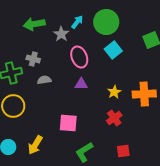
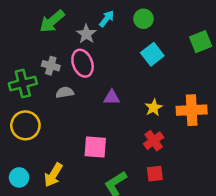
green circle: (106, 22) -> (143, 19), size x0.6
green arrow: (34, 24) -> (52, 21), turned -30
pink ellipse: (79, 57) -> (83, 63), moved
red square: (123, 151) -> (155, 174), moved

